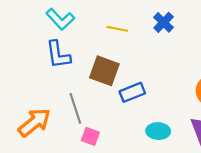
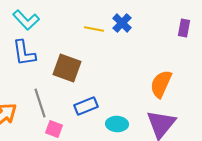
yellow line: (117, 29) -> (94, 29), moved
blue rectangle: (132, 92) -> (86, 106), moved

